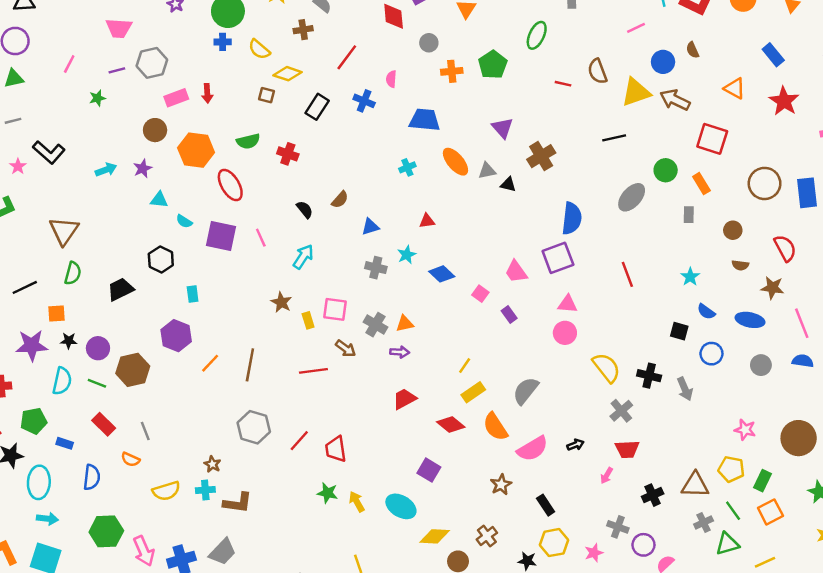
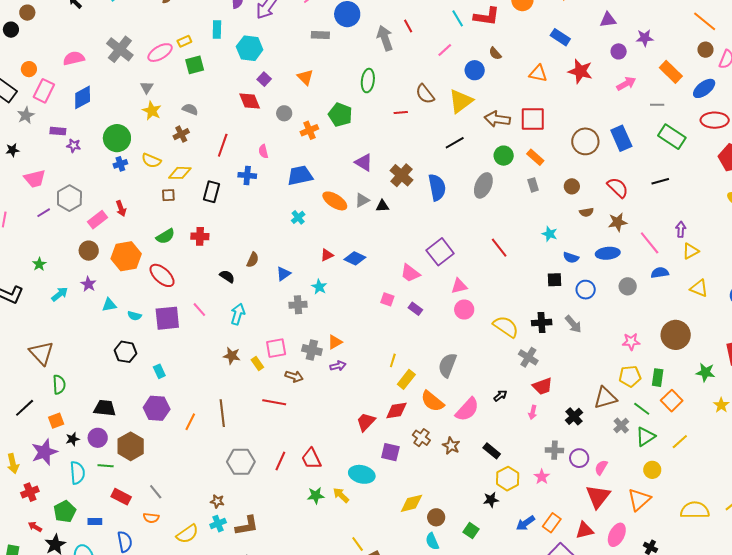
green star: (97, 98) -> (39, 264), moved
brown arrow: (675, 100) -> (497, 119), moved
blue semicircle: (572, 218) -> (437, 187), moved
blue diamond: (442, 274) -> (355, 258), moved
black trapezoid: (120, 289) -> (105, 408), moved, turned 50
red line: (313, 371) -> (274, 402), turned 35
red trapezoid: (404, 399) -> (366, 422), moved
red diamond: (451, 424) -> (396, 411), turned -30
cyan ellipse: (401, 506) -> (362, 474), moved
brown cross: (487, 536) -> (421, 438), moved

